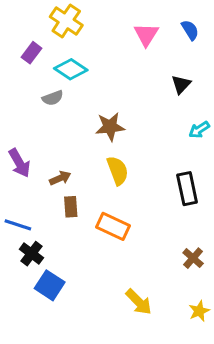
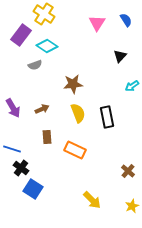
purple rectangle: (31, 53) -> (21, 35), size x1.5
brown arrow: (60, 178) -> (42, 109), moved
black rectangle: (187, 189) -> (107, 117), moved

